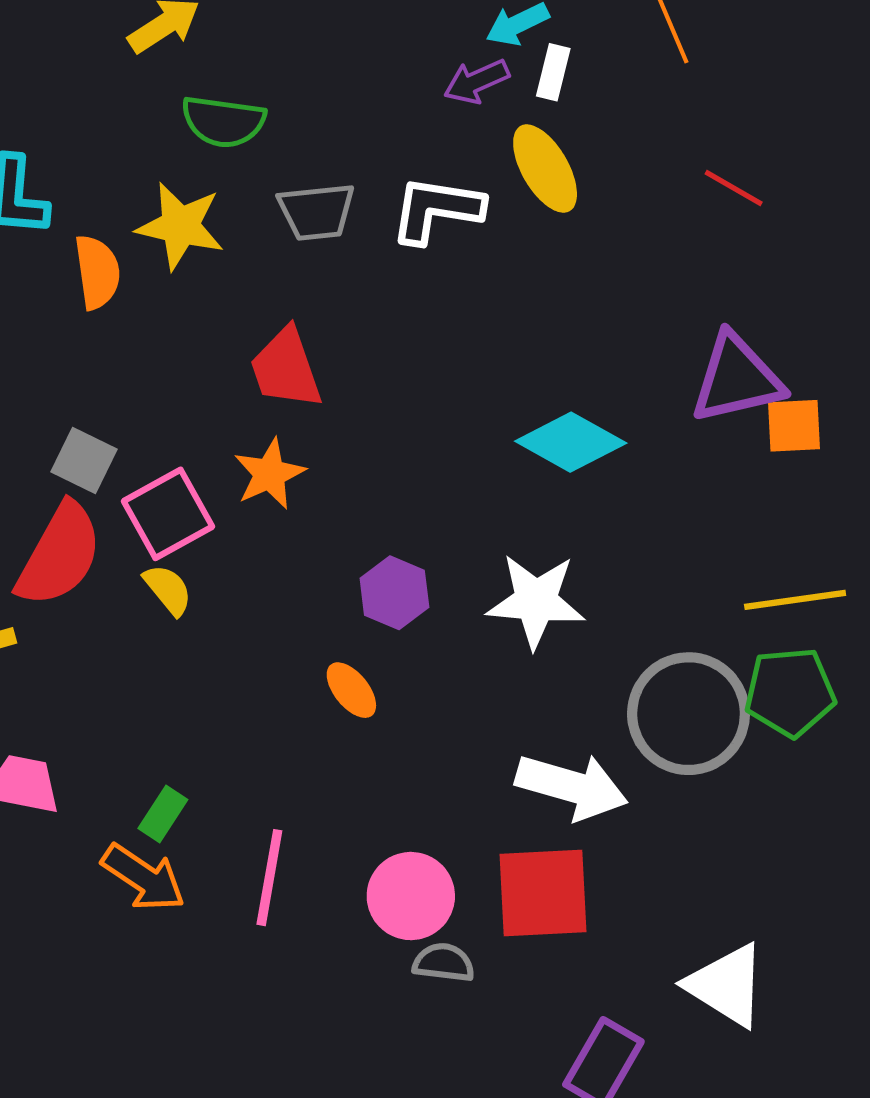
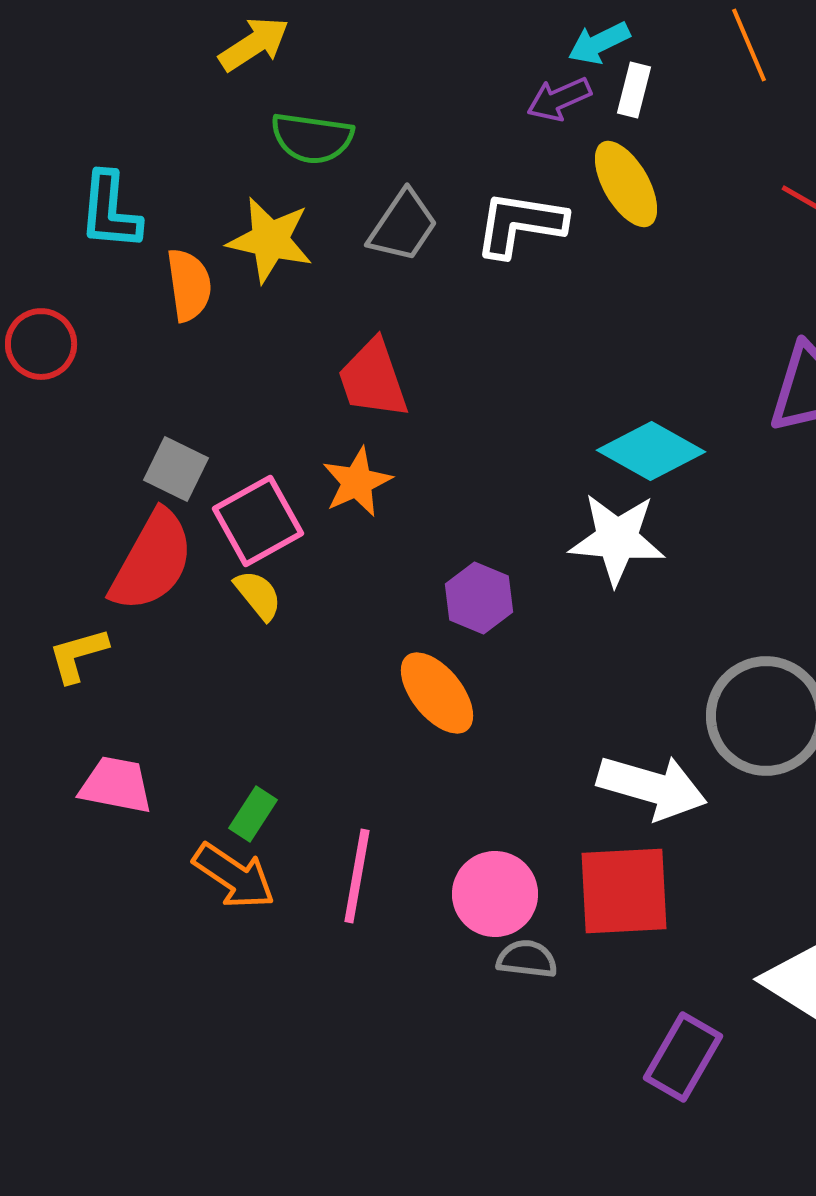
gray trapezoid: (317, 212) -> (403, 226), turned -50
white star: (536, 601) -> (617, 539), moved
orange ellipse: (351, 690) -> (437, 693), size x1.5

